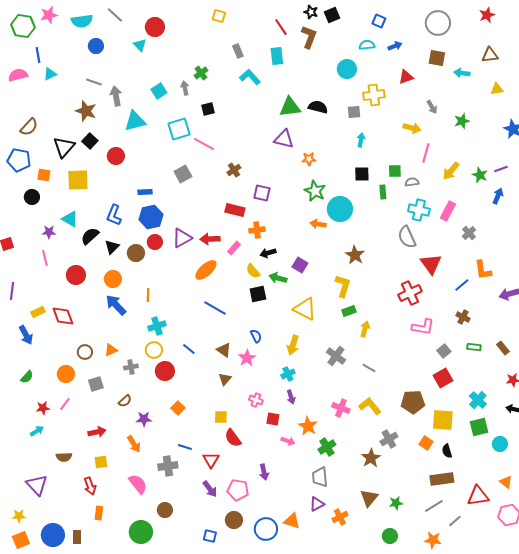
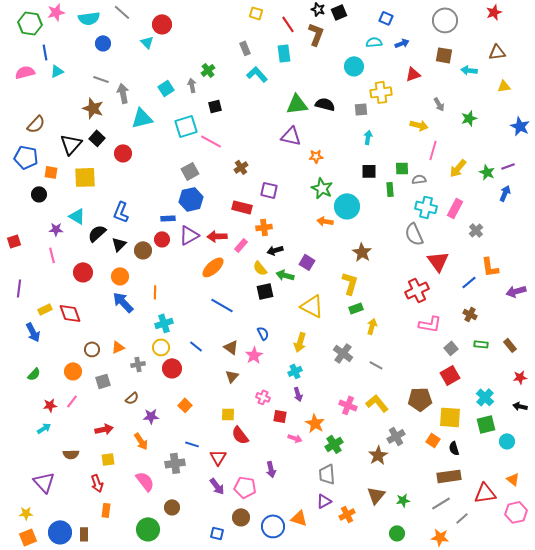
yellow square: (219, 16) -> (256, 13), moved
blue rectangle: (145, 192) -> (168, 218), moved
blue hexagon: (151, 217) -> (191, 199), moved

